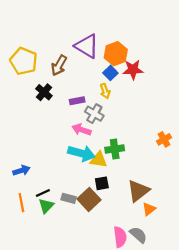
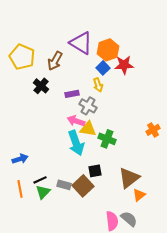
green cross: (115, 149) -> (107, 139), turned 30
cyan arrow: (81, 153) -> (76, 143), turned 55
yellow triangle: (99, 160) -> (88, 129), moved

